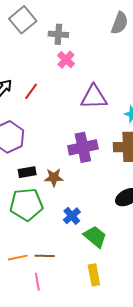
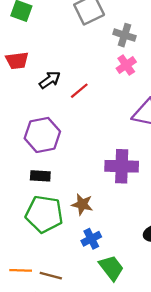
black rectangle: (27, 172) -> (40, 176), moved
brown star: (54, 177) -> (82, 204), moved

